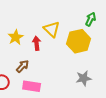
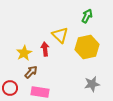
green arrow: (91, 19) -> (87, 16), moved
yellow star: (16, 37) -> (24, 53), moved

